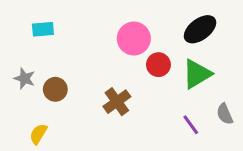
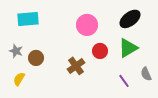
cyan rectangle: (43, 29) -> (28, 19), size x1.5
red circle: (158, 65) -> (100, 51), moved
yellow semicircle: (38, 134) -> (19, 79), moved

